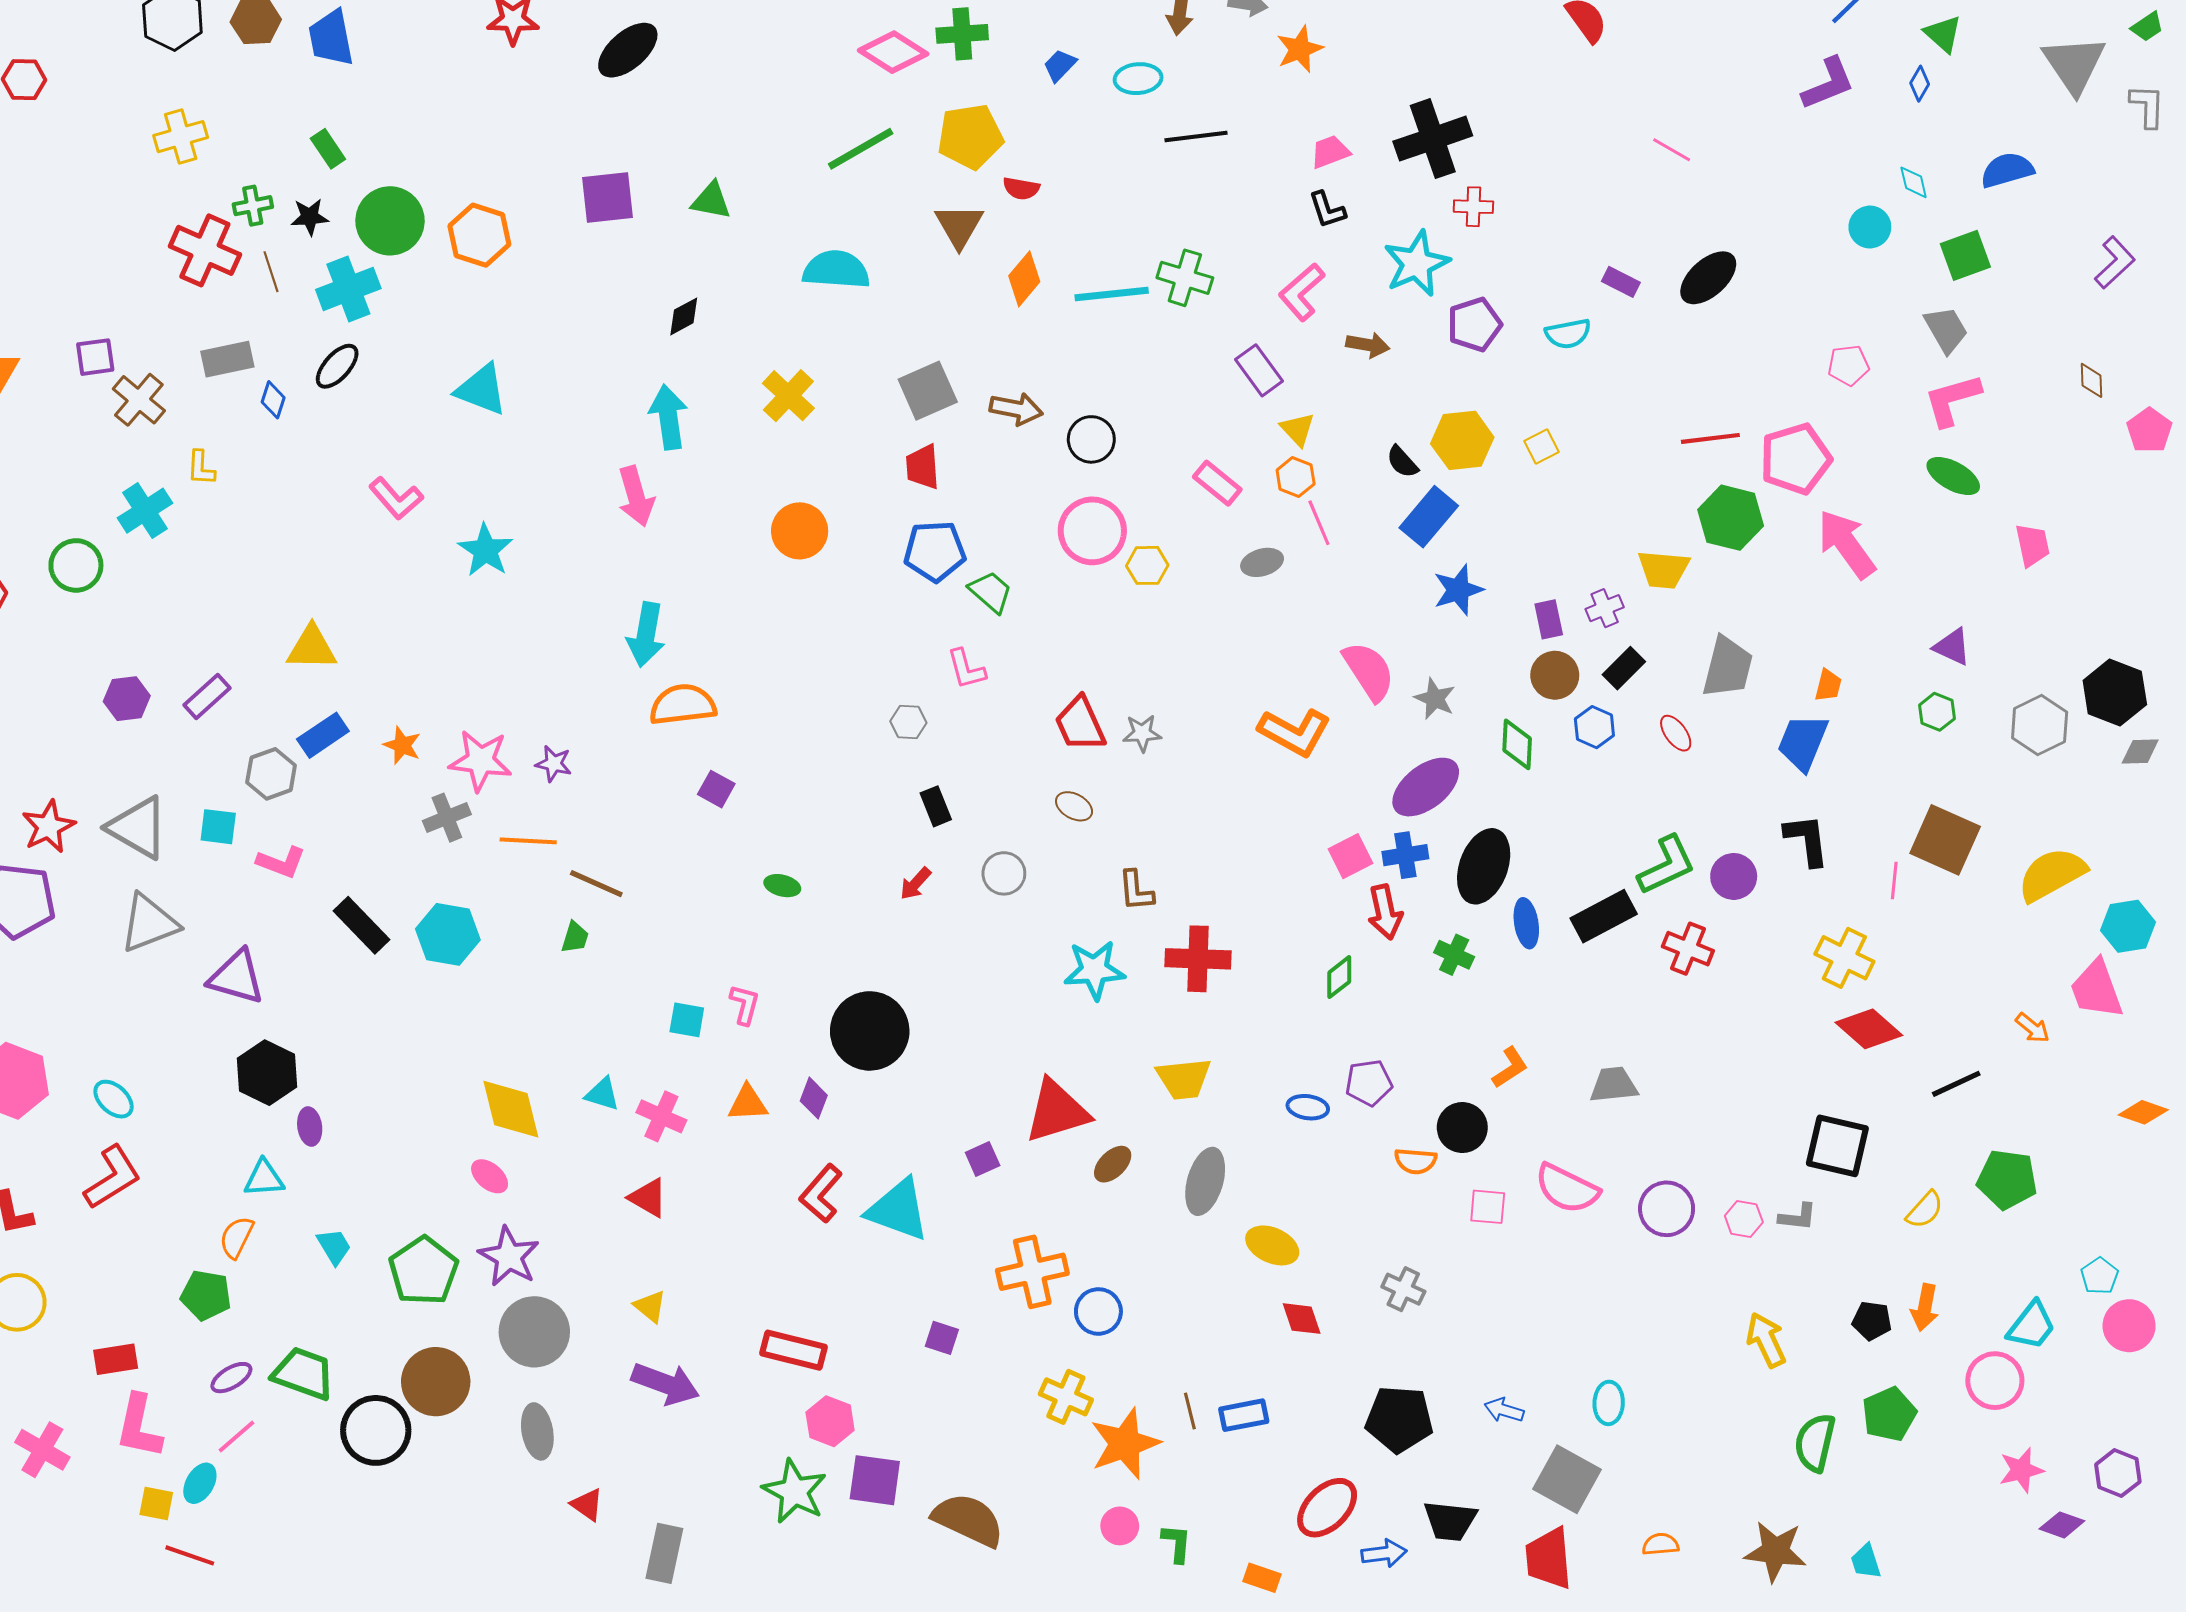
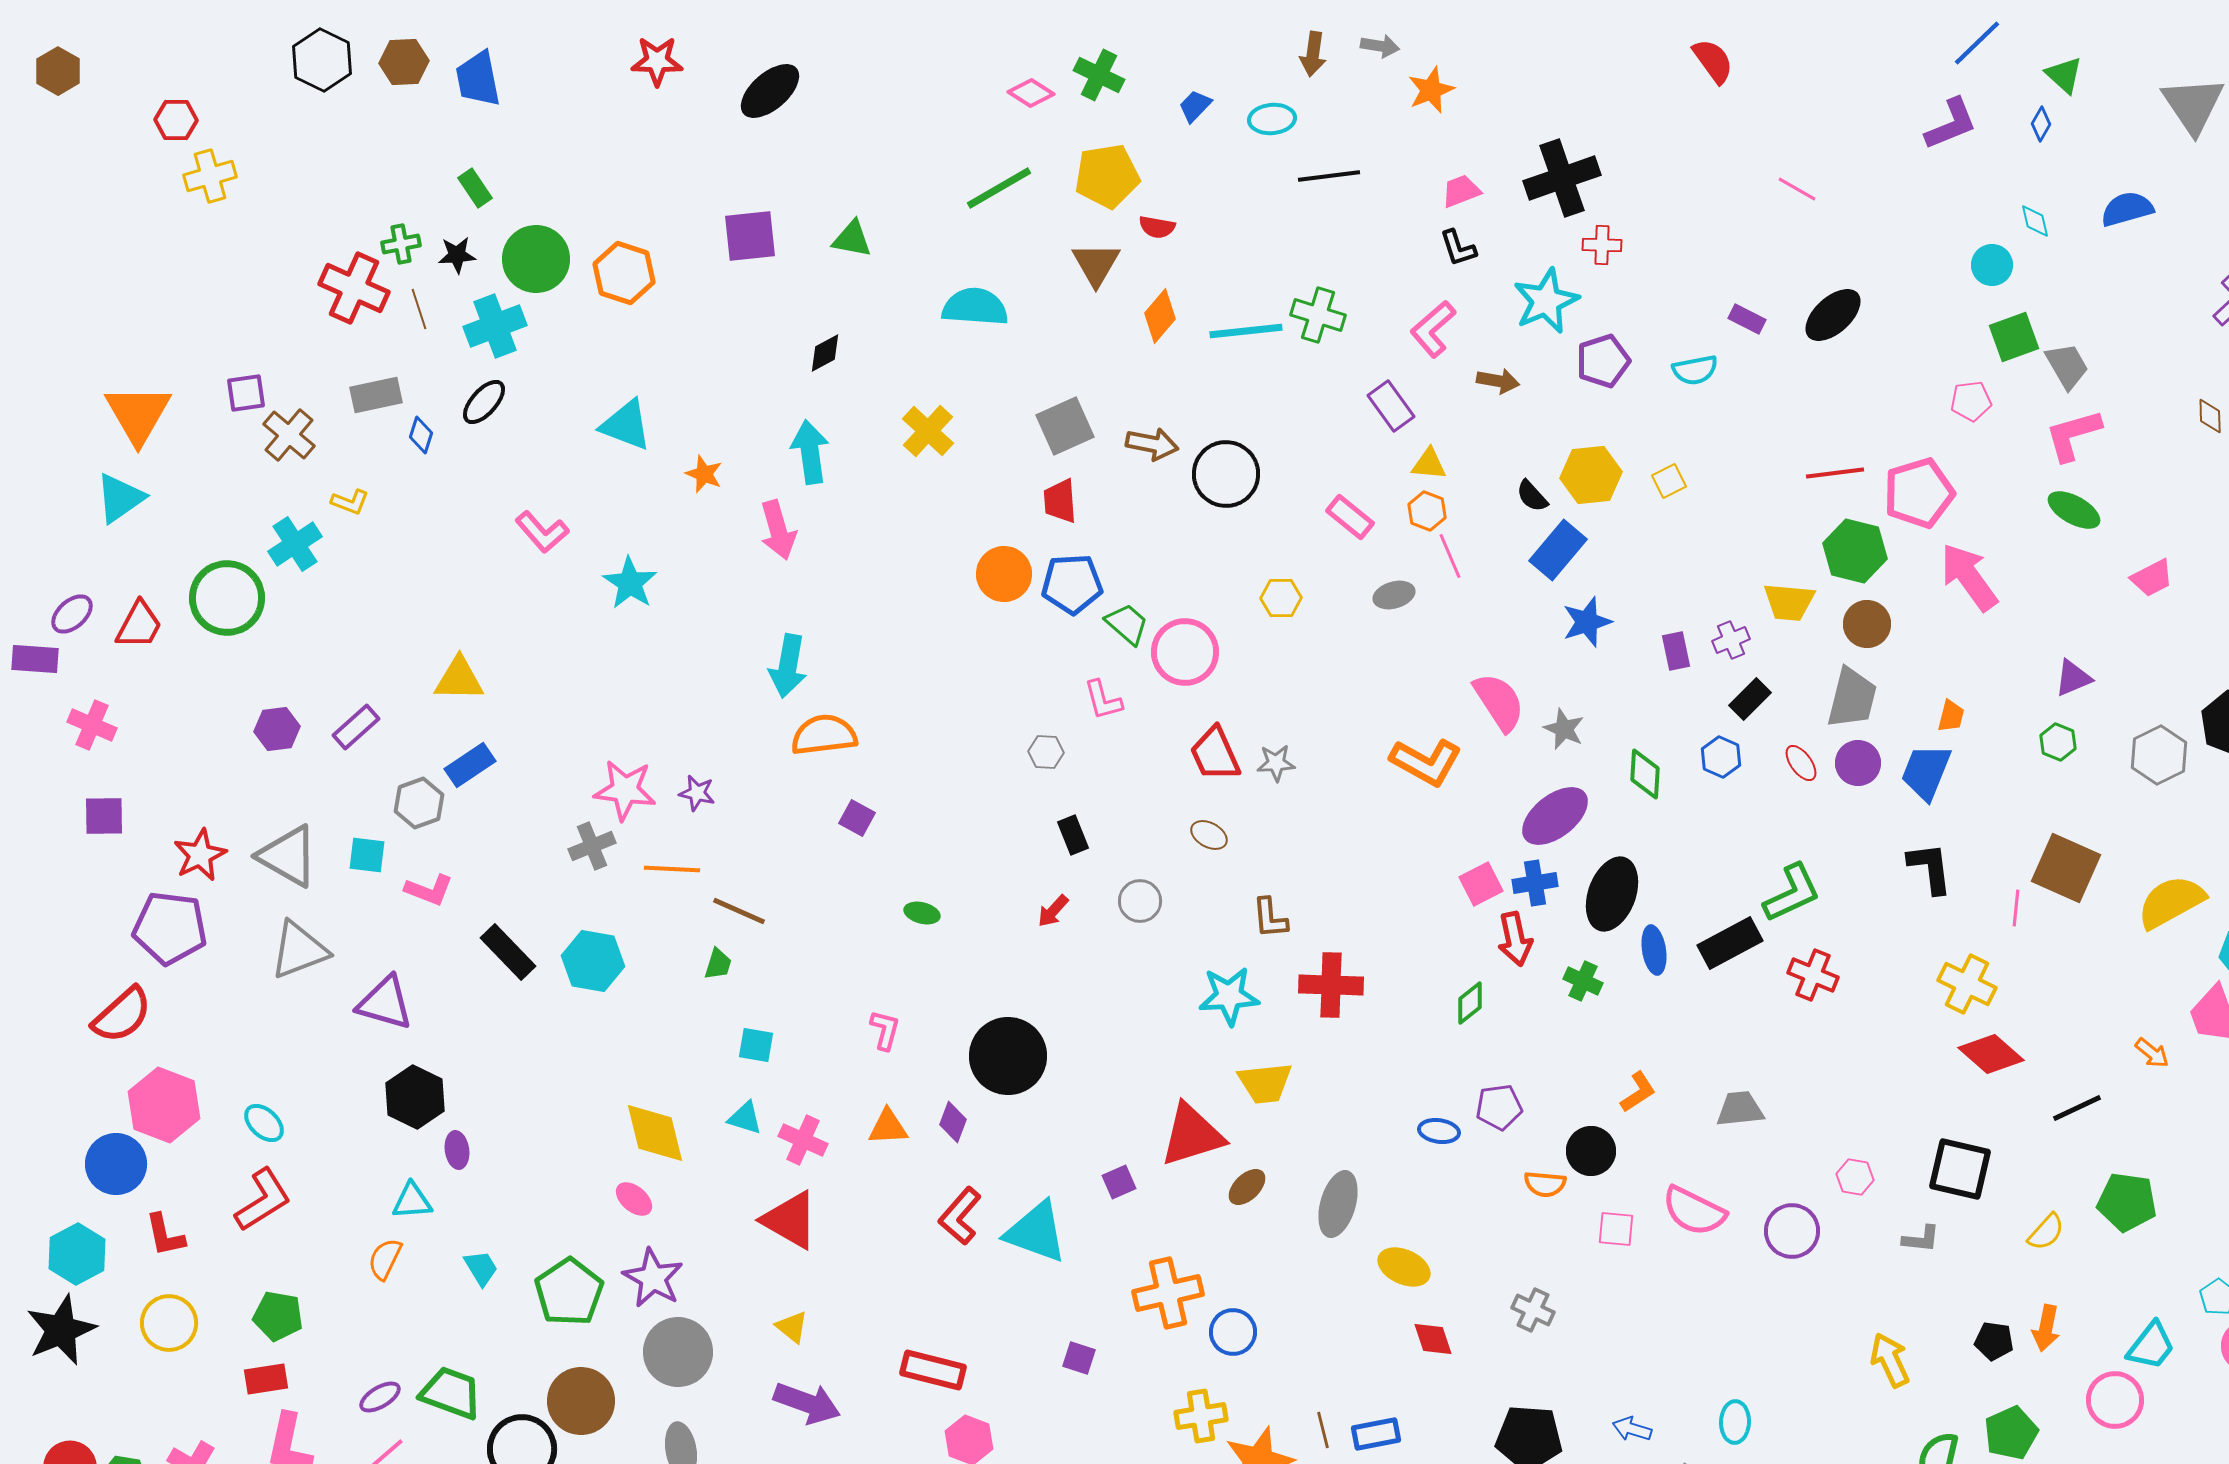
green cross: (962, 34) -> (1099, 75), turned 30
pink diamond: (893, 52) -> (1031, 93), size x0.7
yellow cross: (181, 137) -> (210, 176), moved
green square: (1965, 255) -> (2014, 337), moved
yellow triangle: (1298, 429) -> (1429, 464), turned -42
black circle: (1091, 439) -> (1226, 474), size x1.4
yellow L-shape: (201, 468) -> (350, 502), turned -72
orange circle: (800, 531) -> (1004, 574), moved
pink circle: (1092, 531) -> (1185, 652), moved
pink trapezoid: (2032, 545) -> (2152, 578), turned 75
green circle: (76, 565) -> (227, 598), size x1.4
purple triangle: (1952, 647) -> (2073, 678), turned -48
brown circle: (1555, 675) -> (1867, 624), moved
orange star: (402, 745) -> (704, 474), moved
purple circle: (1734, 876) -> (1858, 763), moved
cyan square: (687, 1020) -> (756, 1045), moved
yellow trapezoid: (1184, 1079) -> (1265, 1083), moved
red triangle: (648, 1198) -> (790, 1220), size x1.5
pink hexagon: (1744, 1219) -> (1855, 1177), moved
green pentagon: (206, 1295) -> (278, 1316), moved
yellow cross: (1066, 1397) -> (1201, 1416), turned -33

